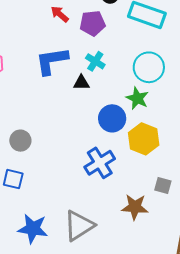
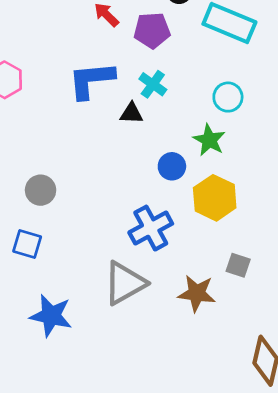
cyan circle: (149, 67) -> (228, 97), size x0.7
blue circle: (112, 118) -> (172, 166), size x0.7
gray triangle: (79, 226) -> (125, 283), moved

